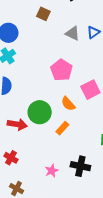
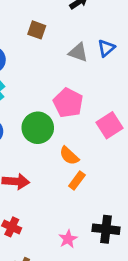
orange semicircle: (68, 104) -> (69, 156), moved
green circle: (40, 112) -> (38, 128), moved

